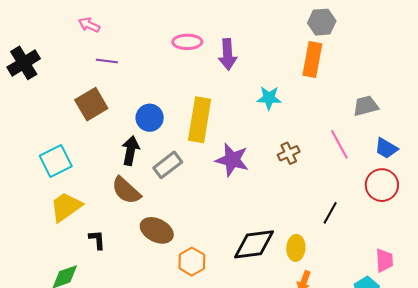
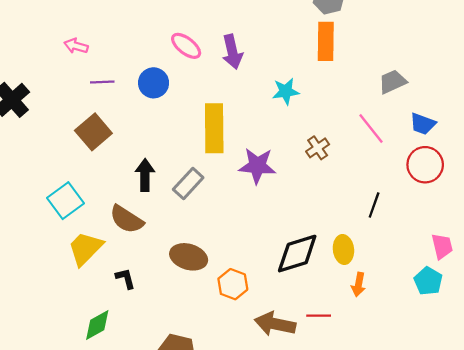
pink ellipse: (187, 42) -> (186, 46), turned 48
blue circle: (150, 118) -> (154, 83), moved
brown semicircle: (126, 190) -> (127, 219), moved

